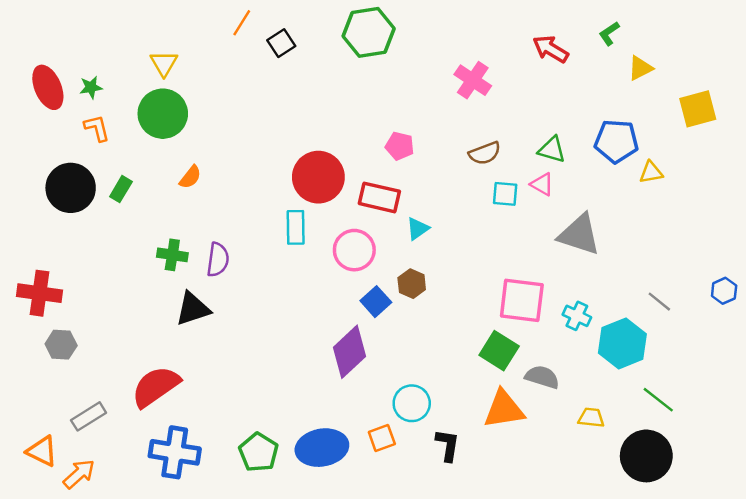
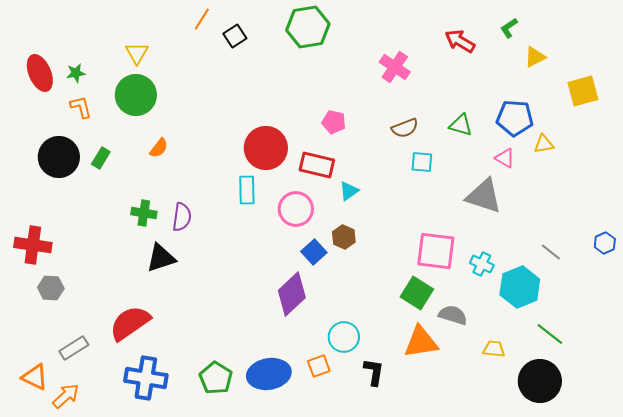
pink triangle: (542, 184) -> (505, 158), moved

